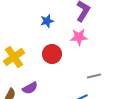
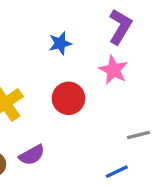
pink star: (79, 37) -> (113, 70), turned 30

